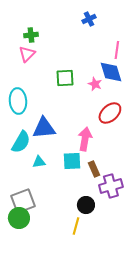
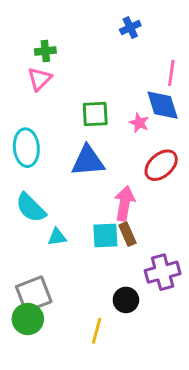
blue triangle: (44, 128) -> (88, 161), moved
cyan semicircle: (21, 142) -> (31, 208), turned 105
brown rectangle: (94, 169) -> (127, 234), moved
yellow line: (76, 226) -> (97, 331), moved

